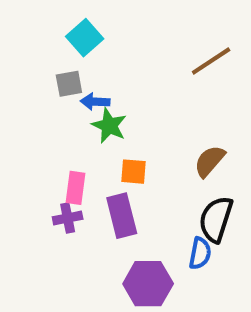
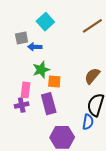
cyan square: (85, 38) -> (45, 22), moved
green star: (109, 126) -> (41, 70), moved, turned 30

